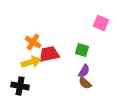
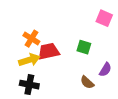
purple semicircle: (84, 71) -> (105, 70), moved
black cross: (20, 86) -> (29, 85), moved

